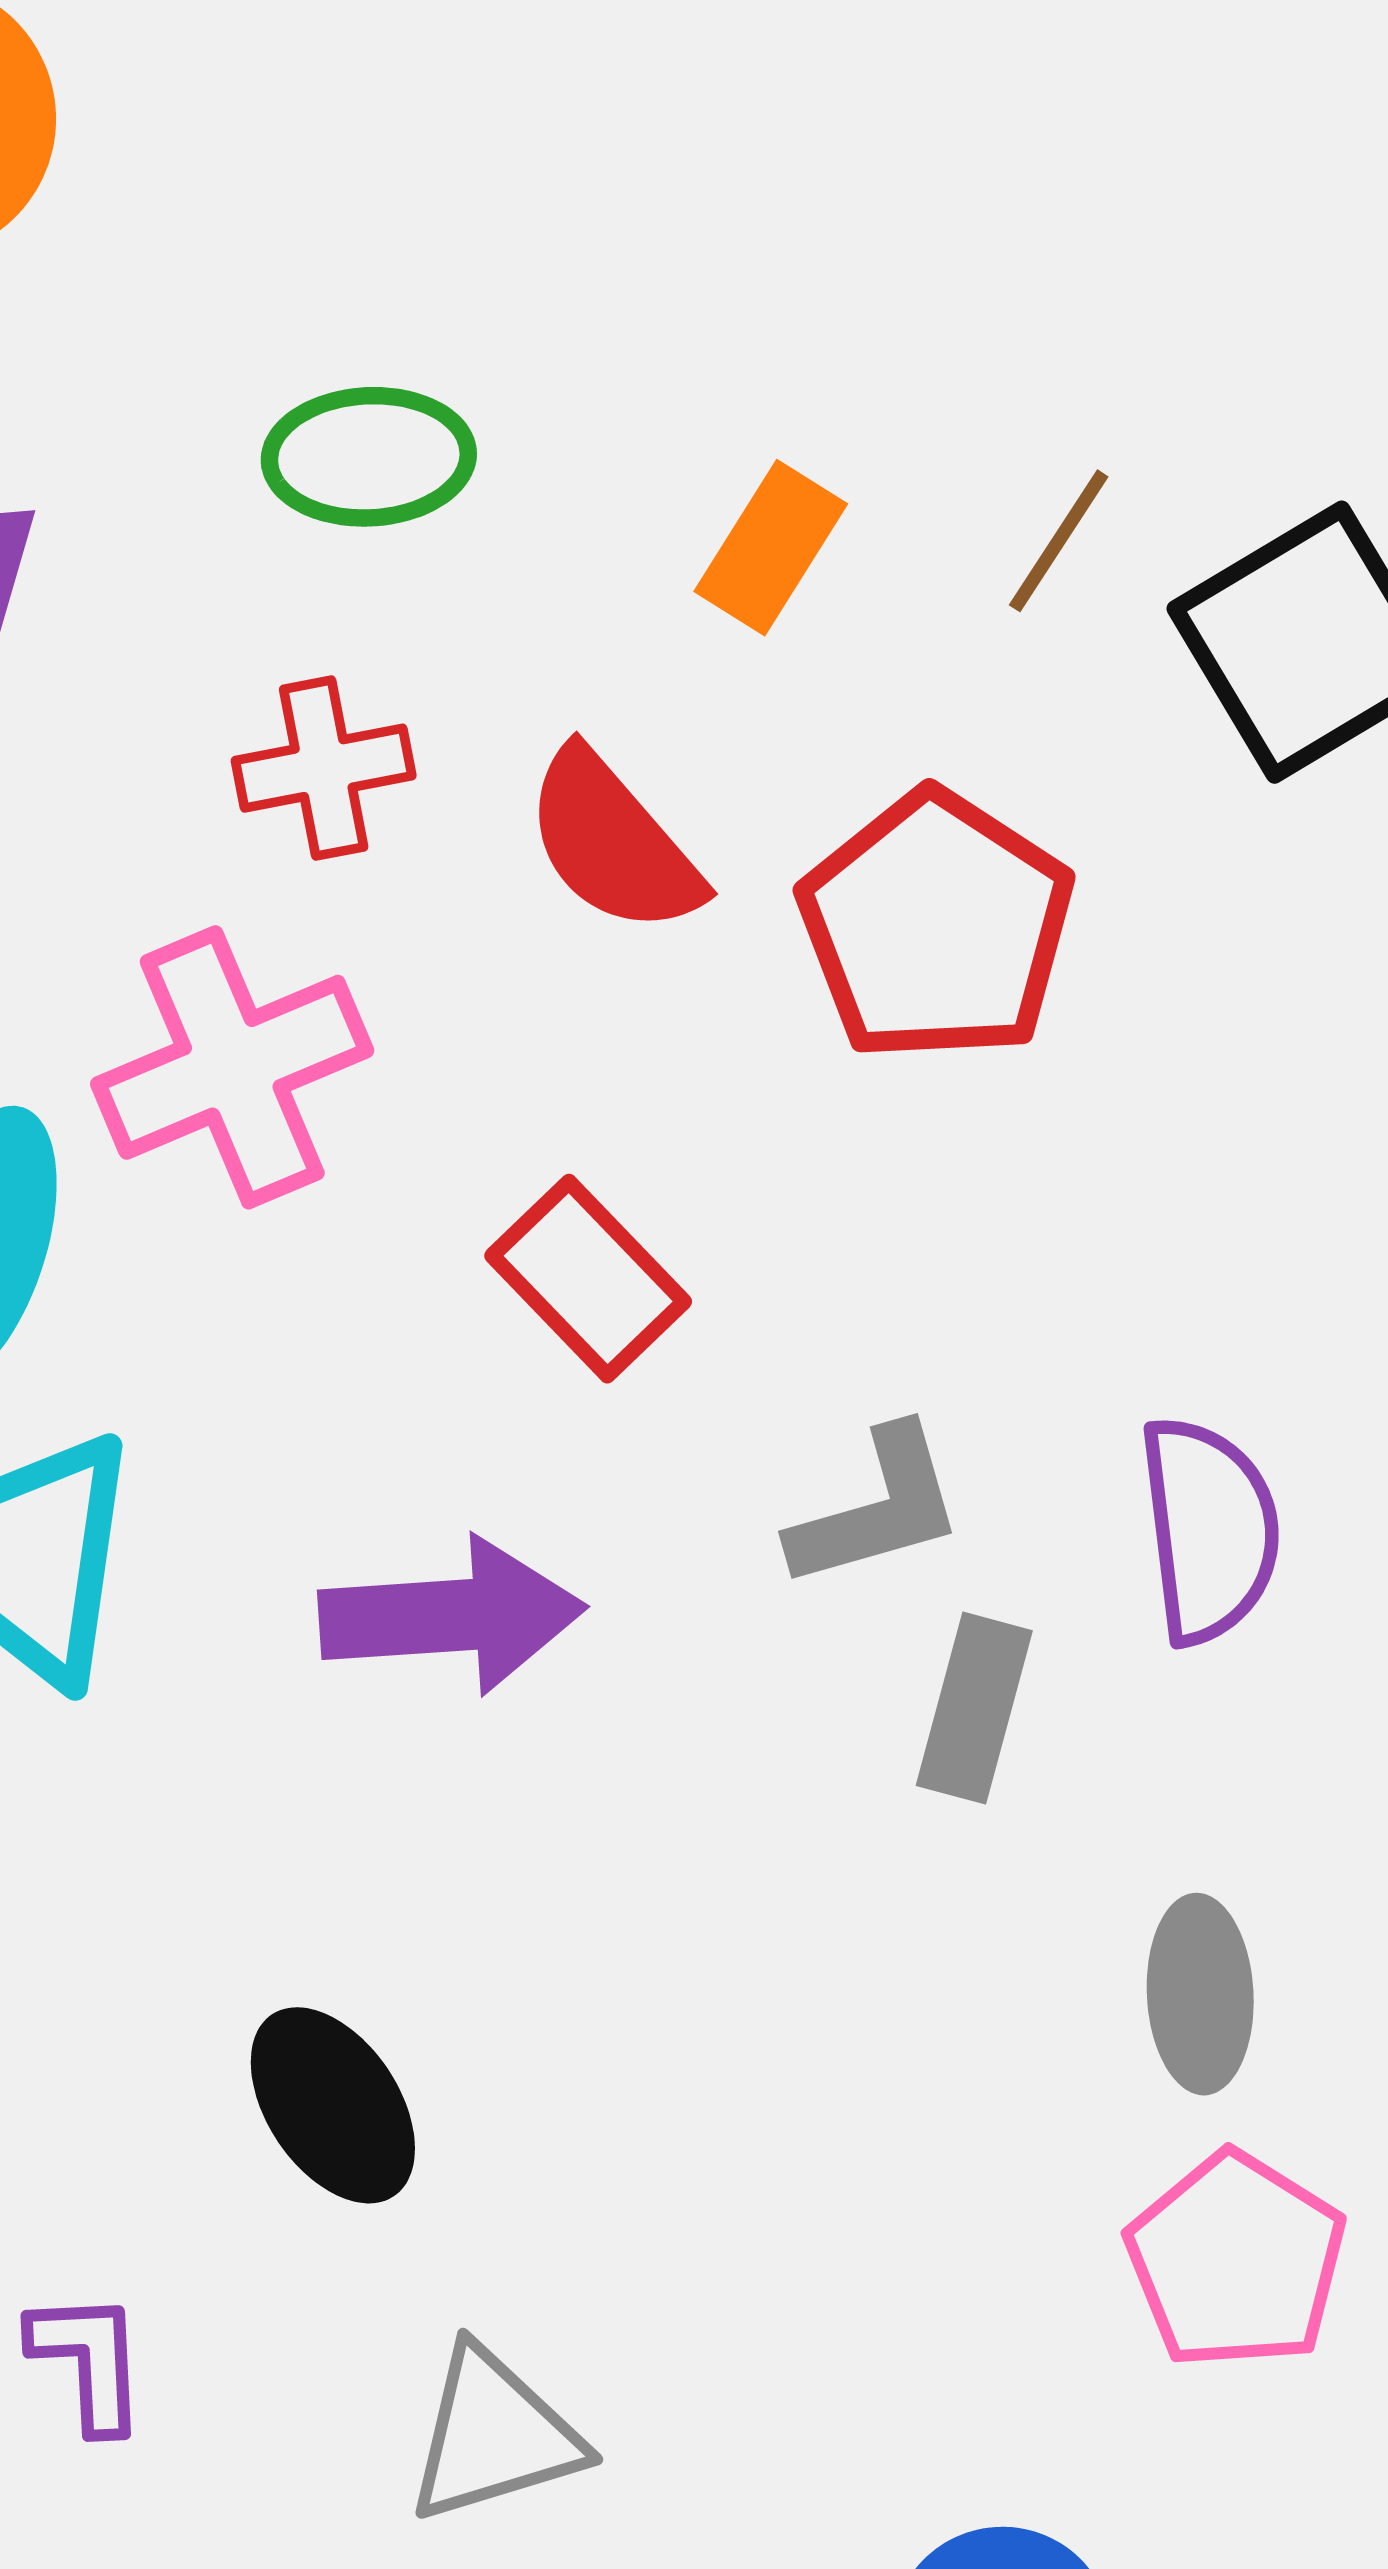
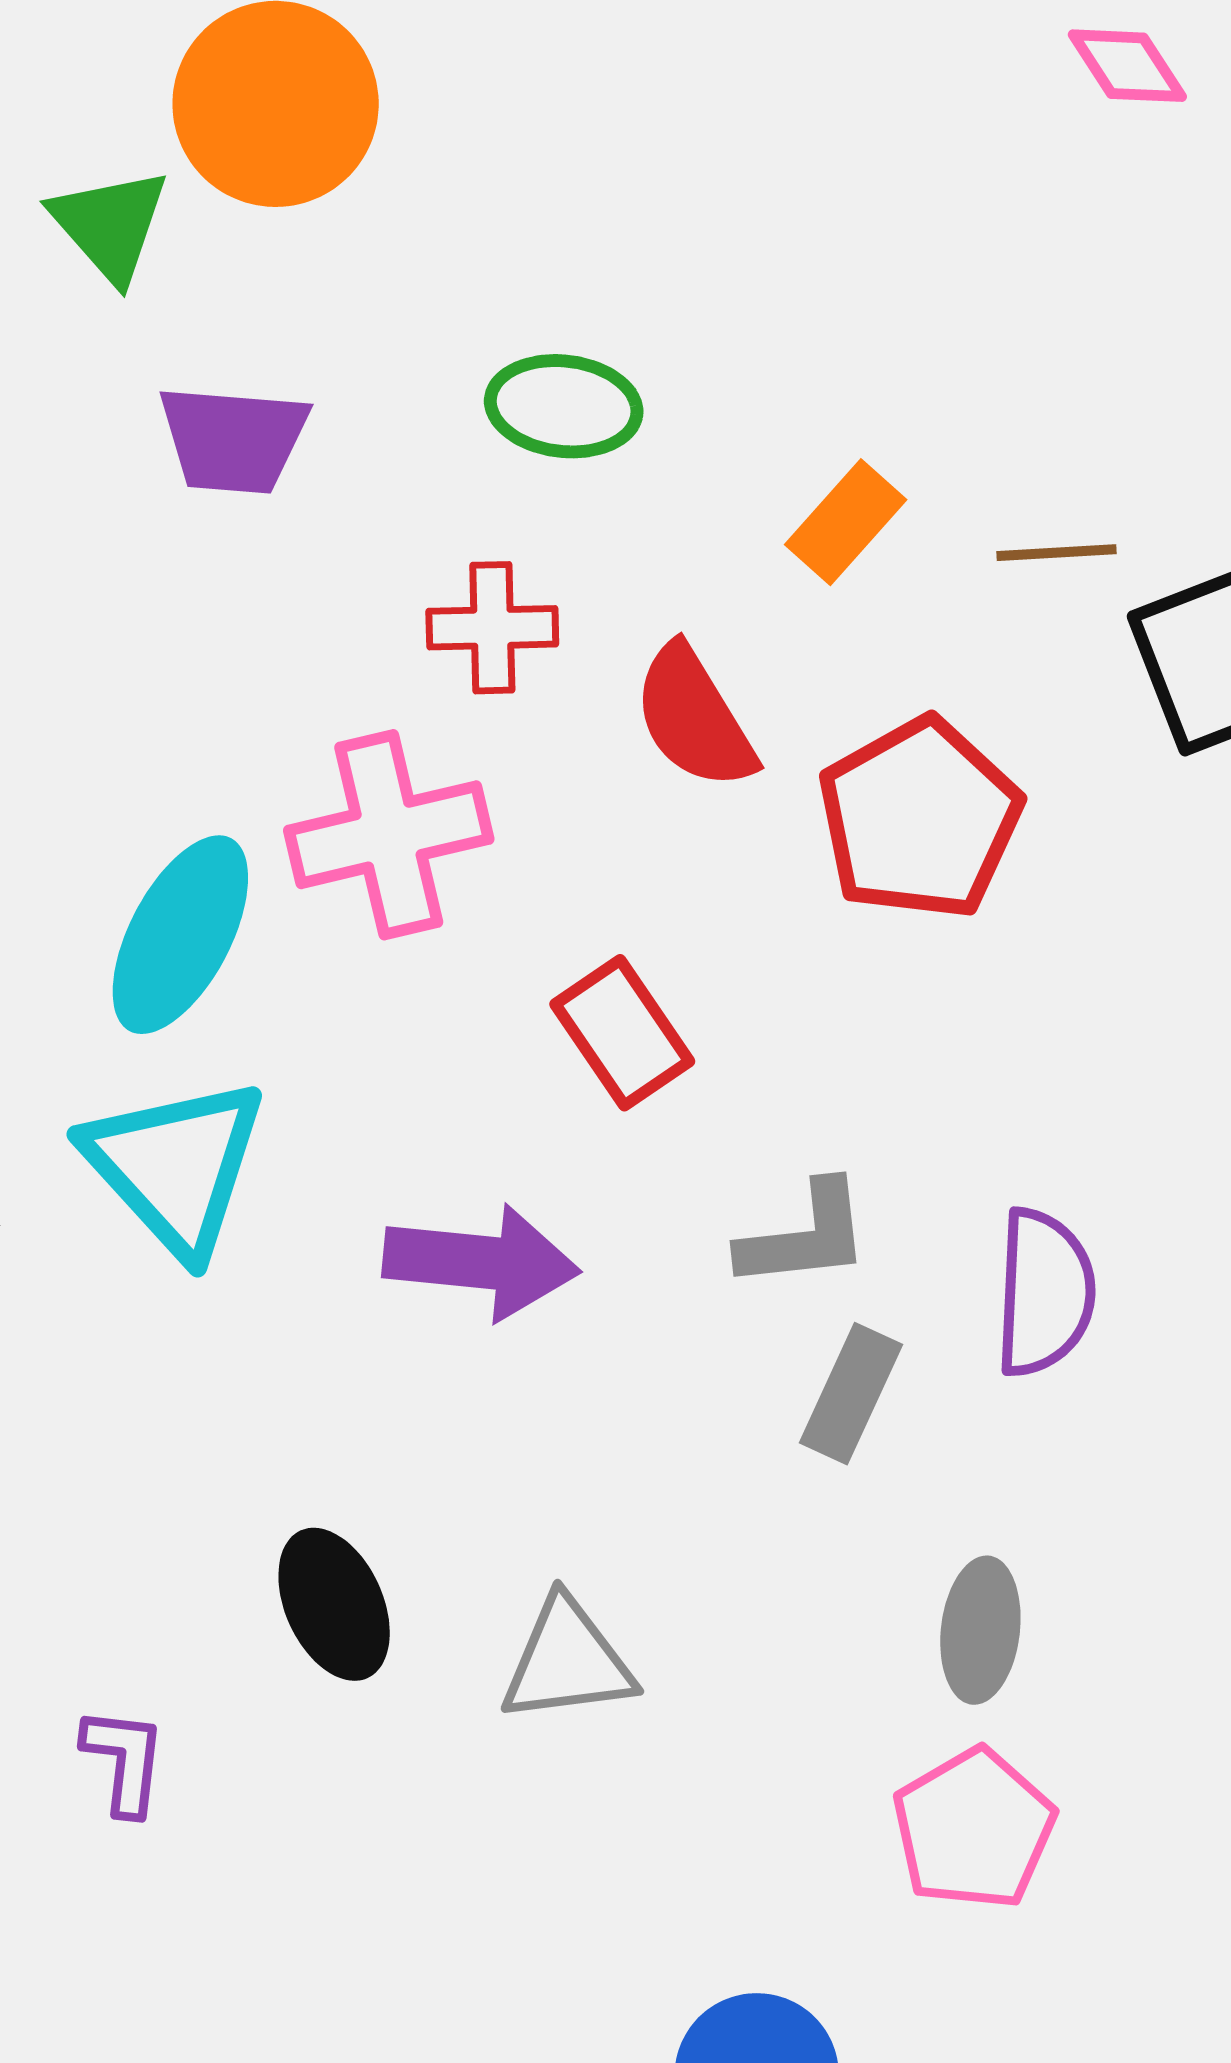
brown line: (1059, 541) -> (1056, 553), turned 44
gray triangle: (494, 2435) -> (568, 1661), moved

